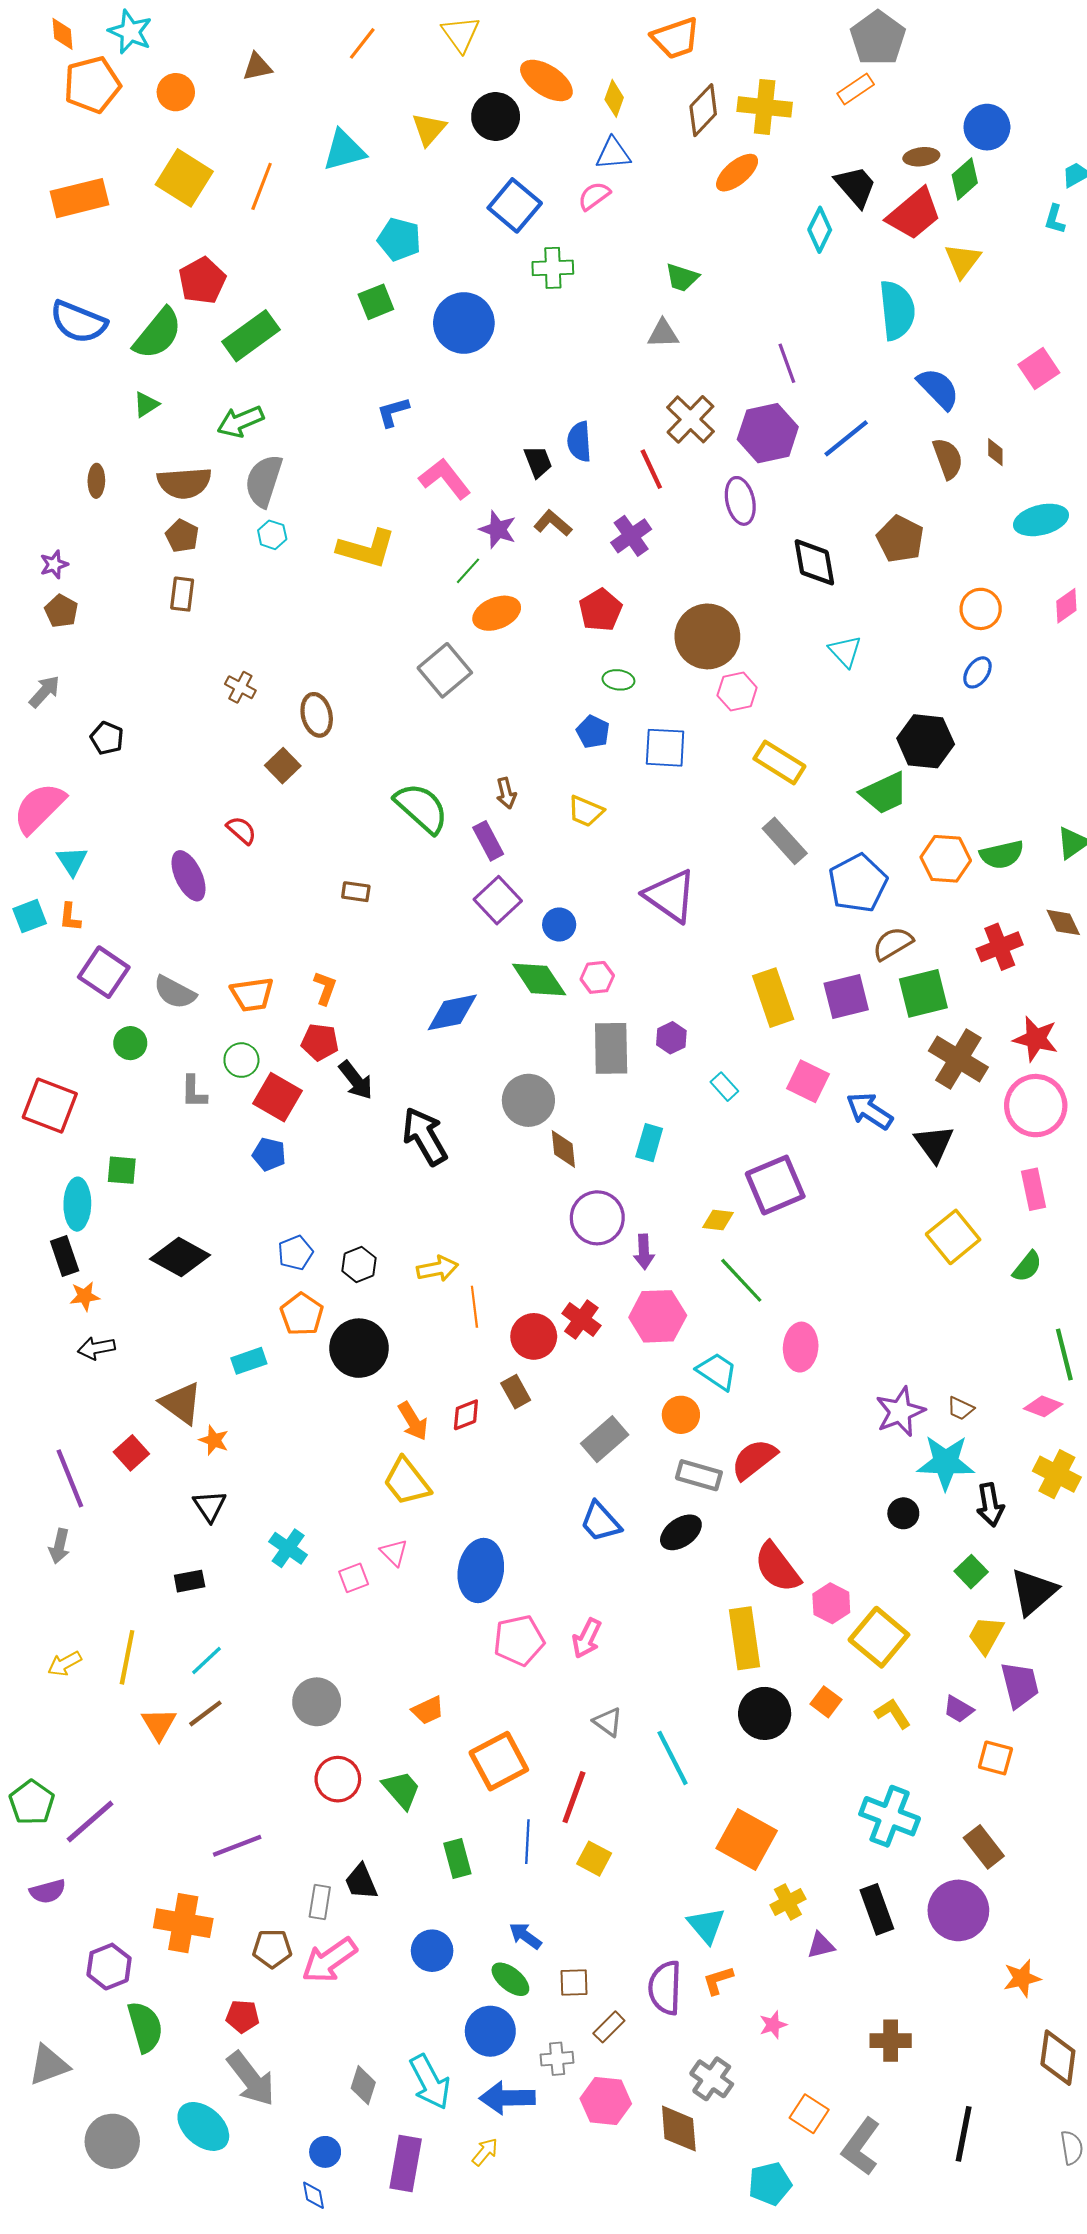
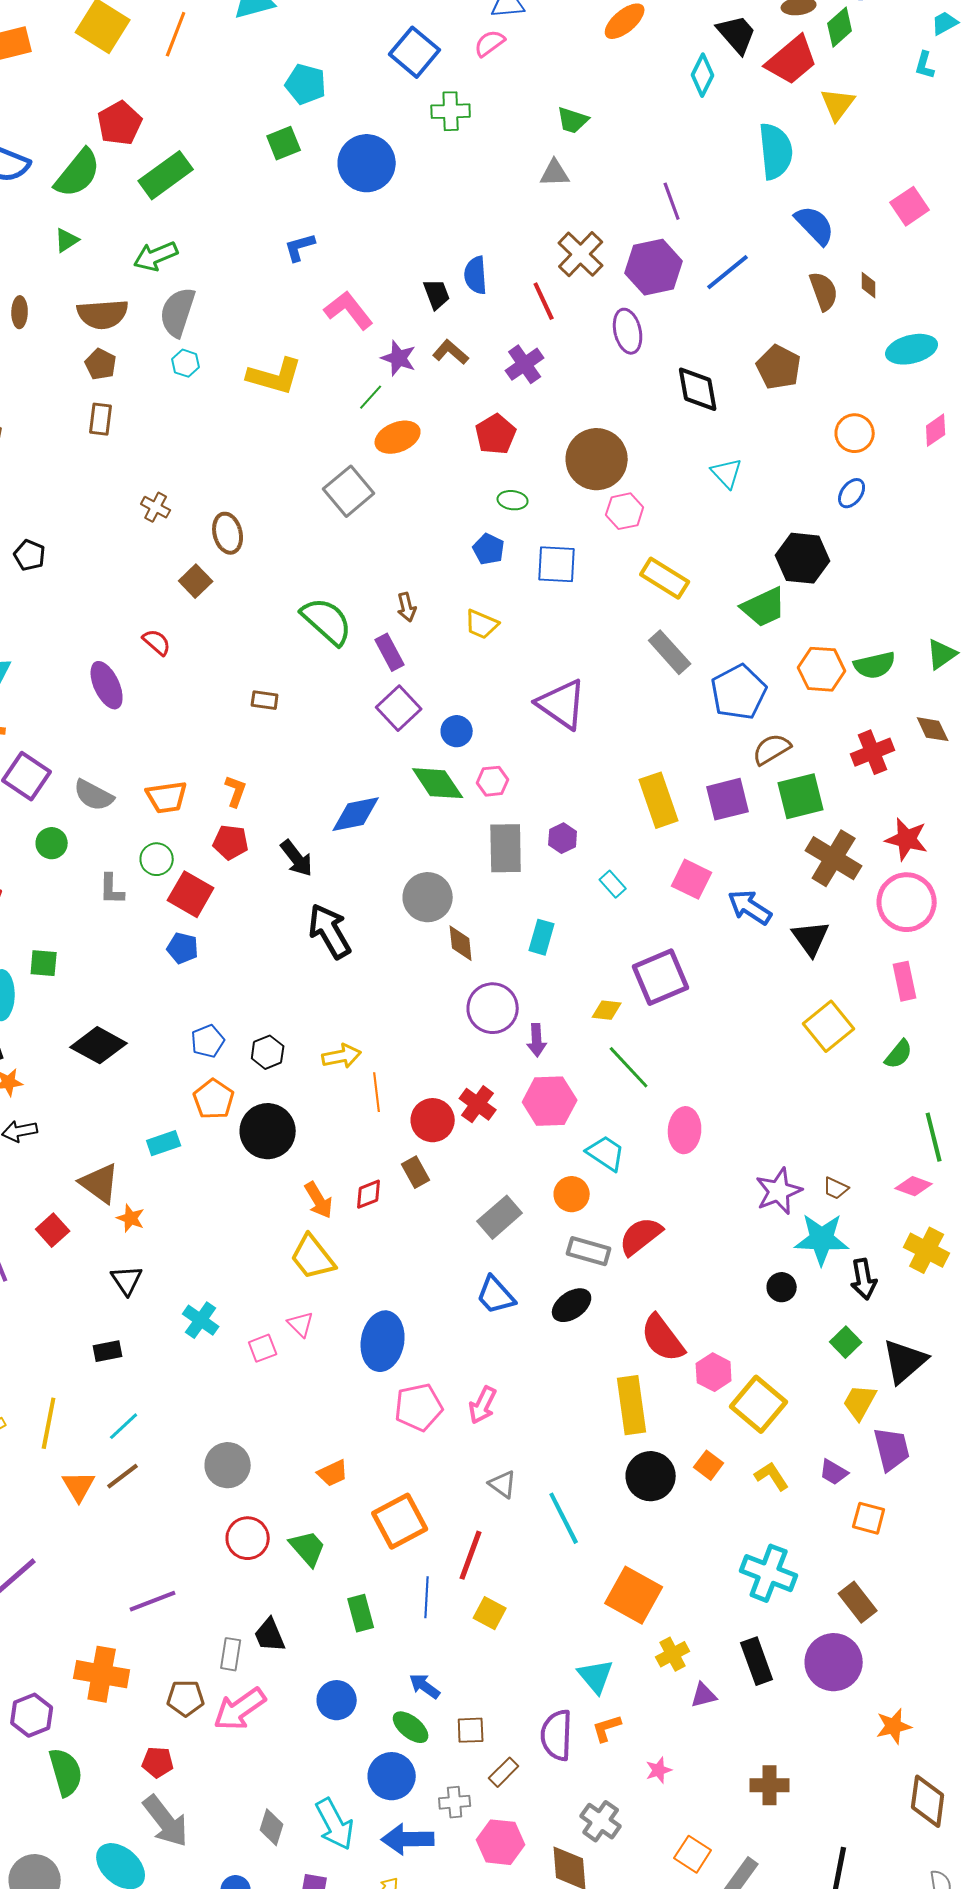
black arrow: (356, 1080) -> (297, 858), moved

